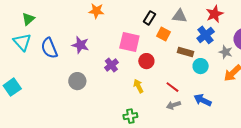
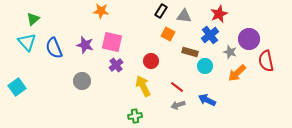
black rectangle: (149, 18) -> (161, 11), moved
pink square: (129, 42) -> (112, 42), moved
yellow arrow: (138, 86) -> (143, 86), size x1.5

